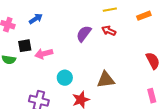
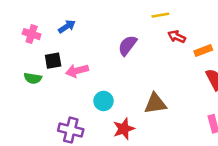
orange rectangle: (144, 16) -> (203, 50), moved
red arrow: (109, 31) -> (177, 37), moved

